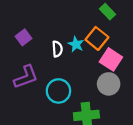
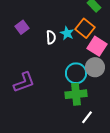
purple L-shape: (26, 77) -> (24, 82), moved
cyan circle: (58, 91) -> (76, 73), moved

